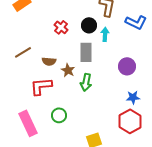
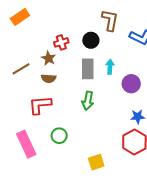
red cross: (61, 27) -> (61, 42), turned 32
cyan arrow: (105, 34) -> (110, 67), moved
brown star: (68, 70) -> (49, 58), moved

